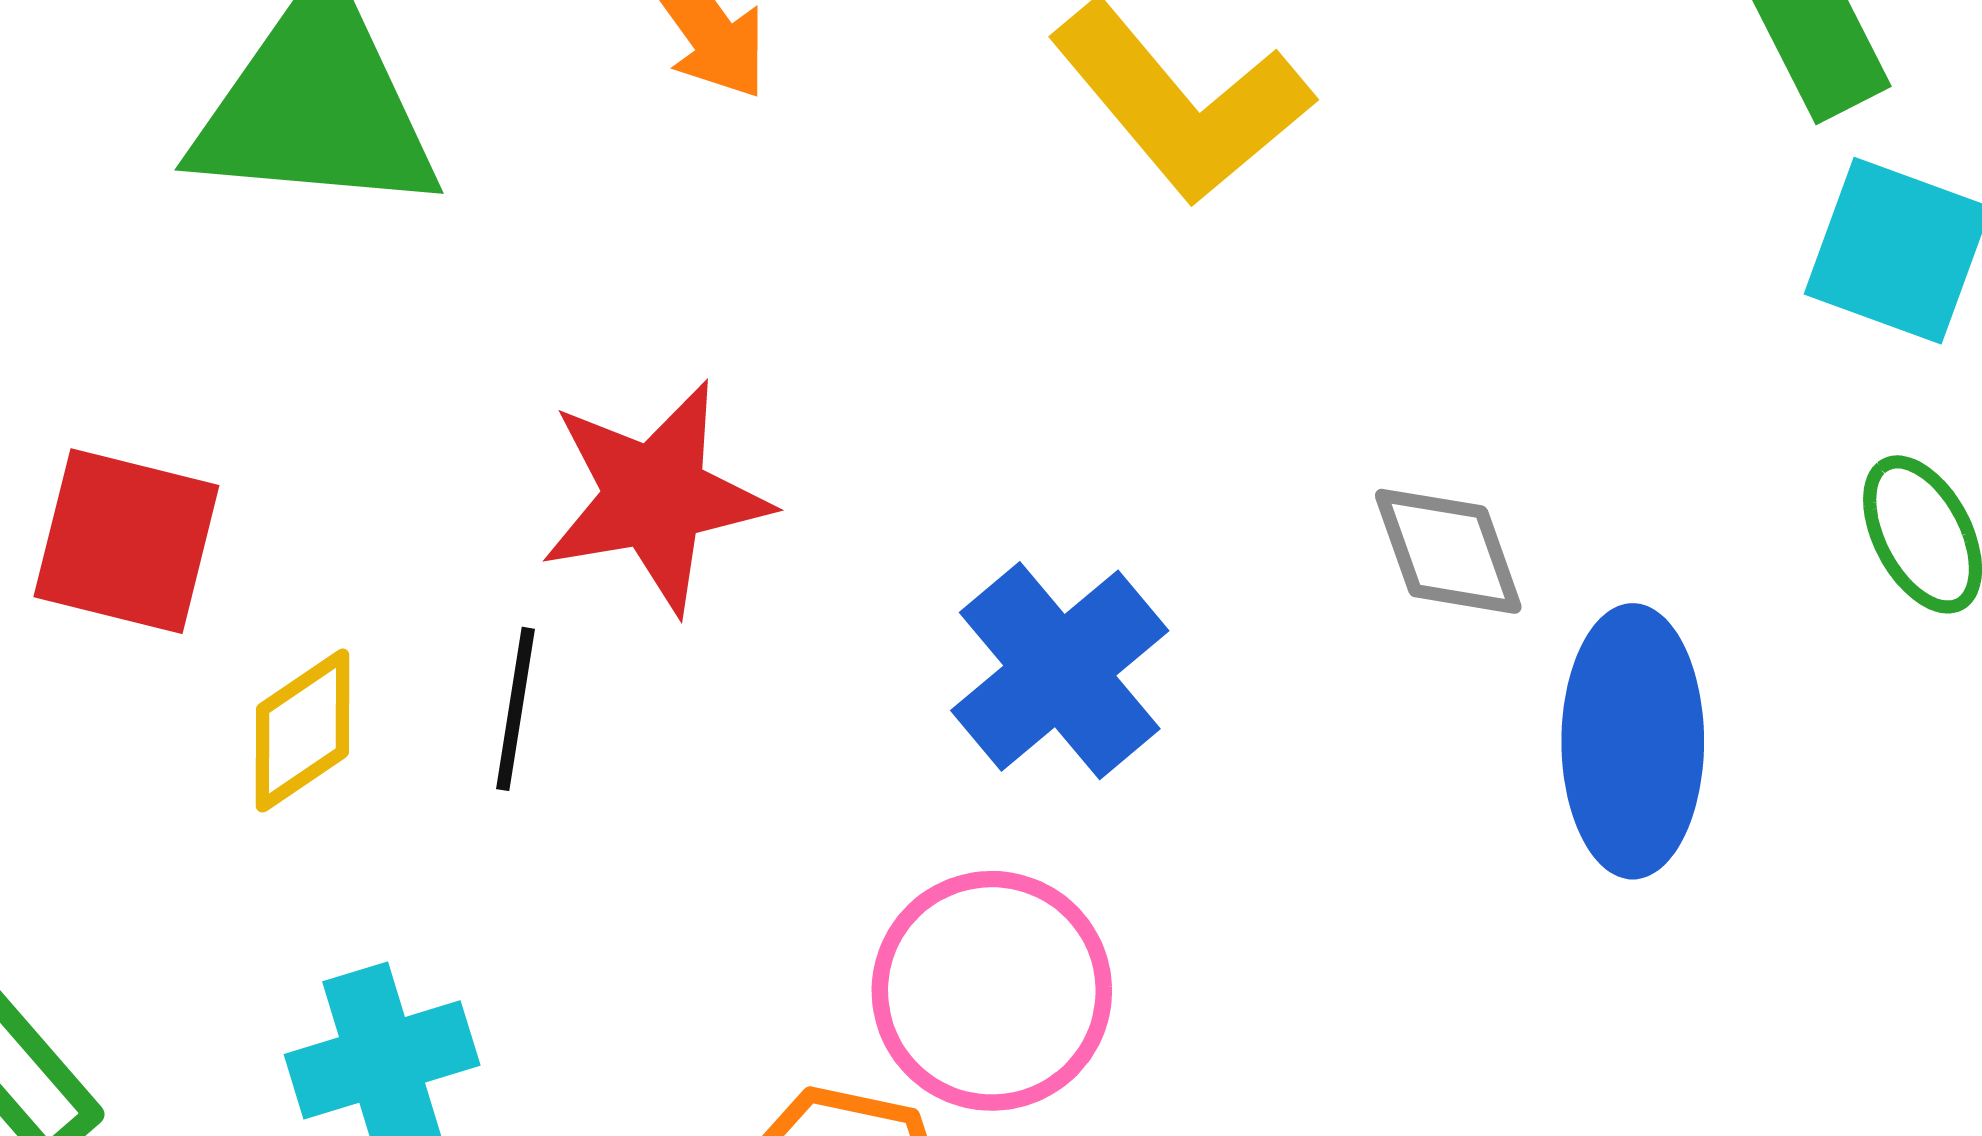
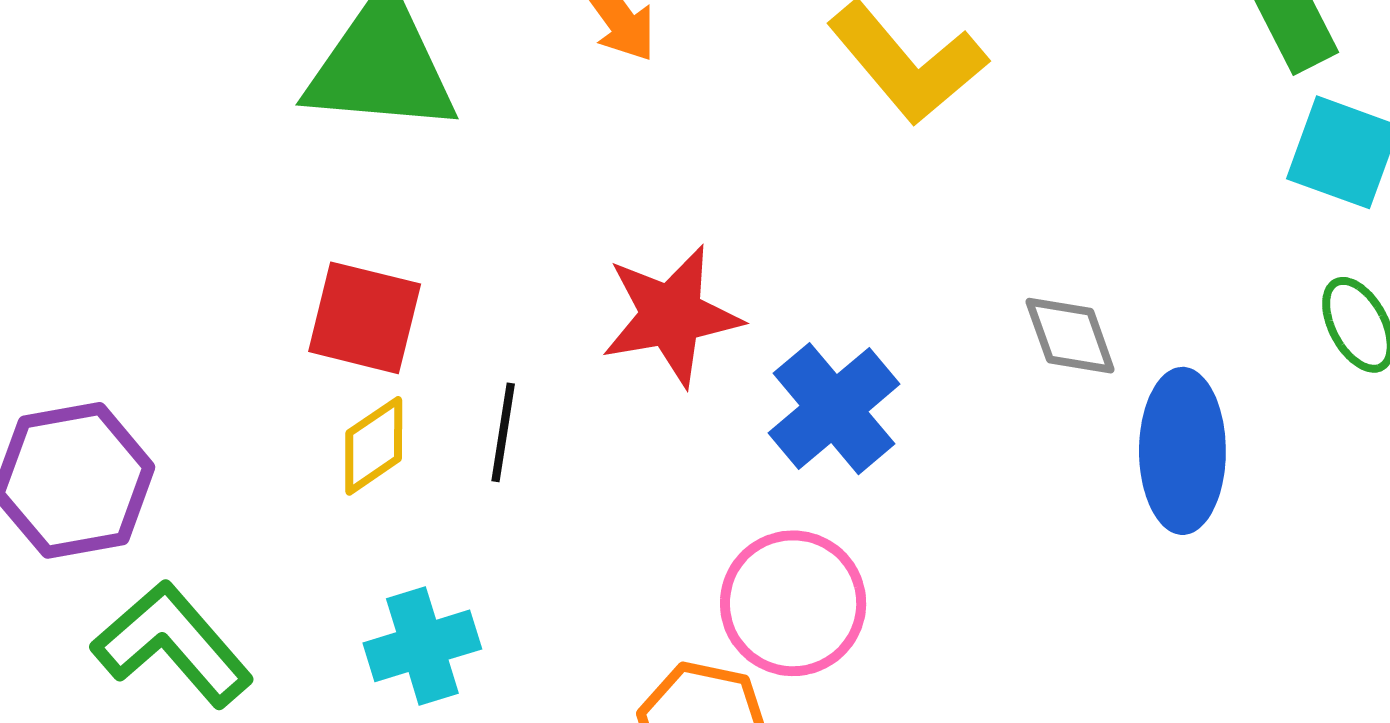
red star: (655, 497) -> (671, 316), moved
red square: (126, 541) -> (365, 318), moved

